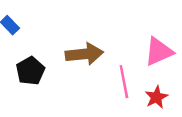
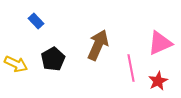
brown arrow: (84, 54) -> (98, 45), turned -60

